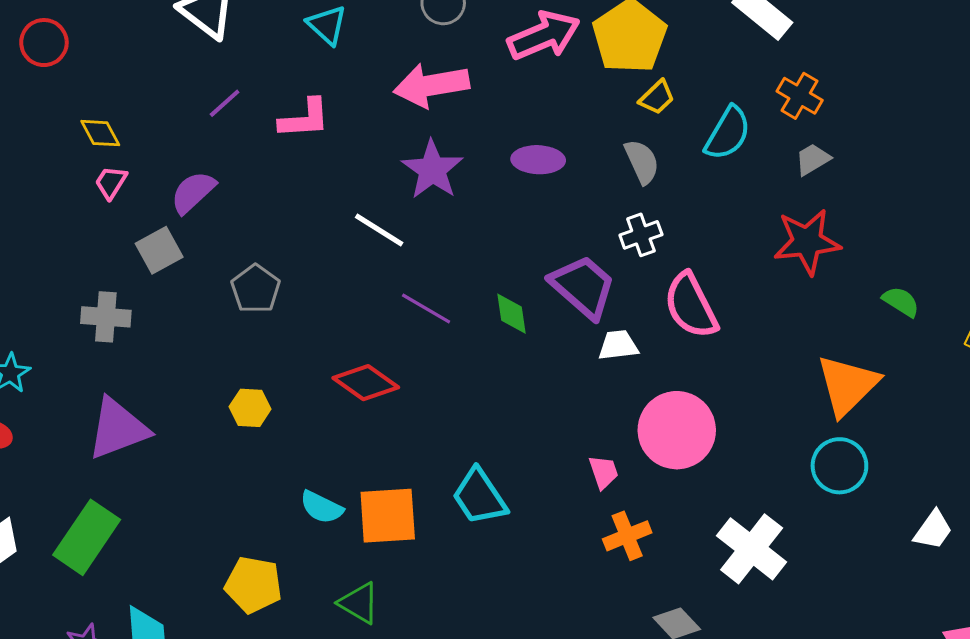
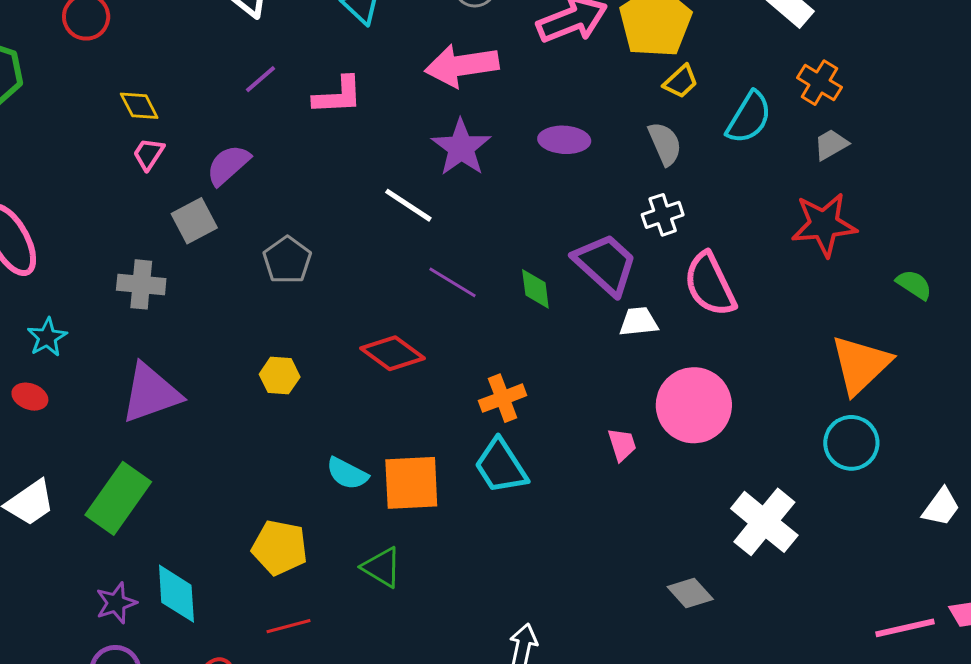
orange cross: (627, 536) -> (503, 398), moved

